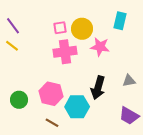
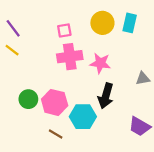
yellow circle: (82, 29) -> (102, 23), moved
pink star: (100, 47) -> (100, 63), moved
gray triangle: (129, 81) -> (143, 78), moved
green circle: (19, 100) -> (28, 99), moved

